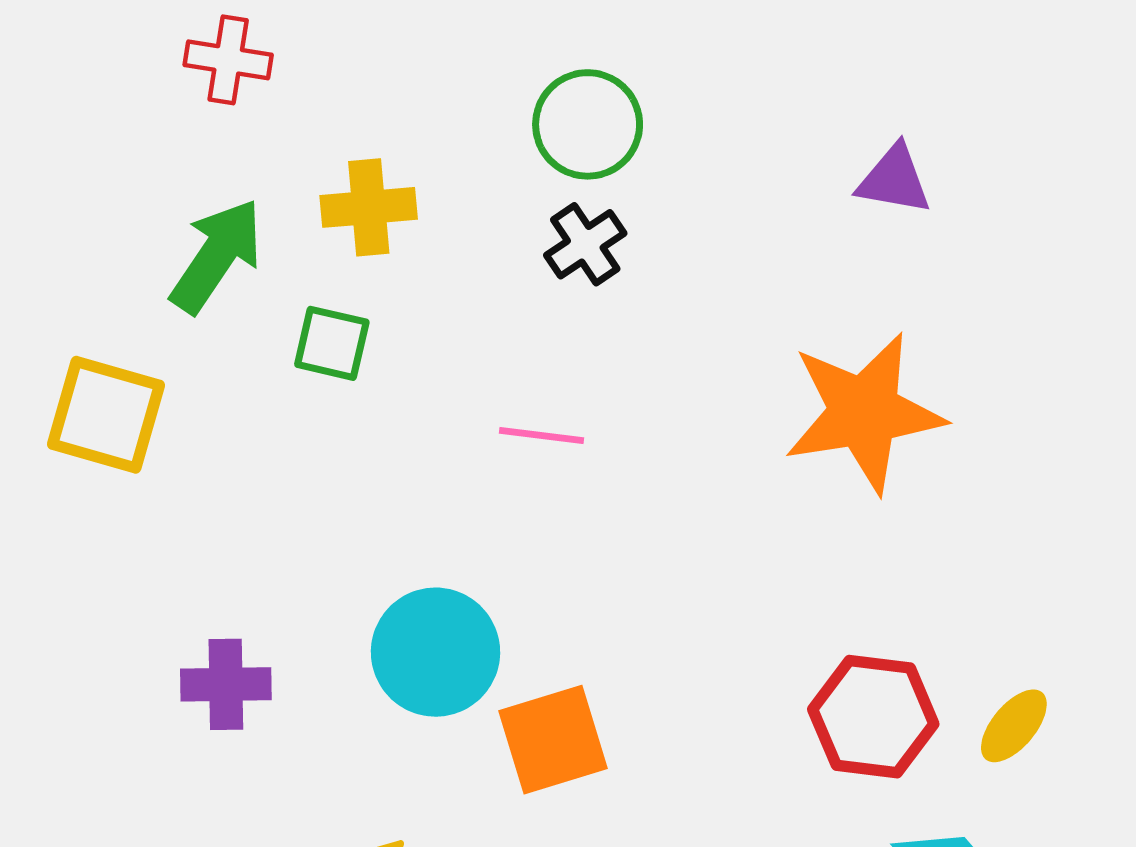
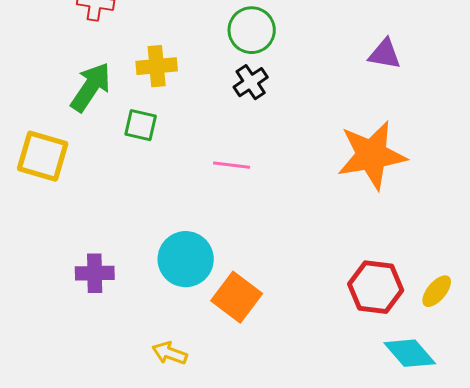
orange square: (553, 740) -> (237, 297), turned -36

